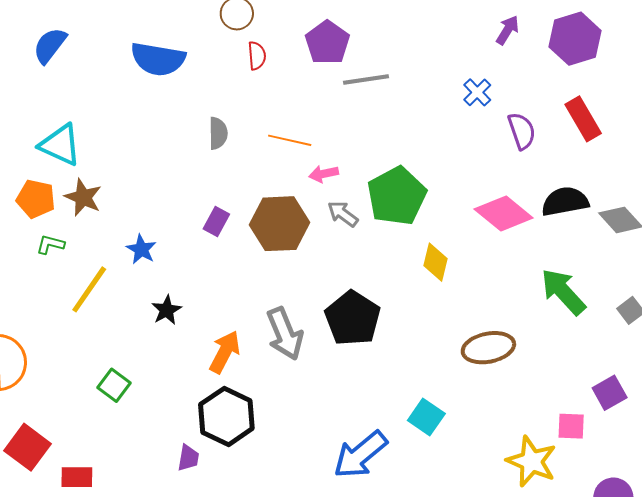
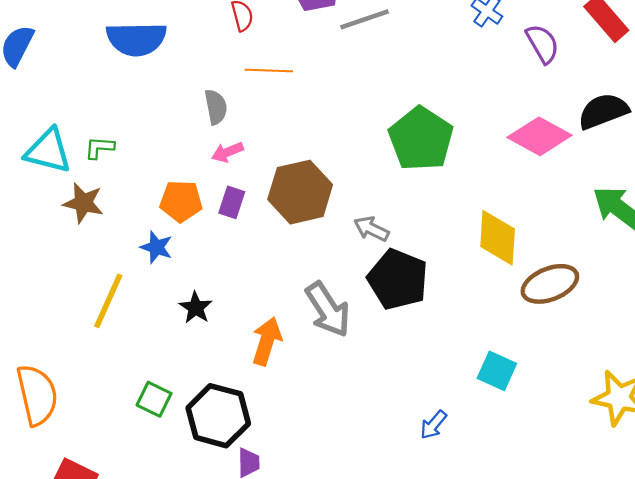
orange line: (290, 140) -> (269, 70), moved
pink arrow: (324, 174) -> (227, 152), moved
orange pentagon: (36, 199) -> (181, 201), moved
gray arrow: (343, 214) -> (371, 229), moved
green L-shape: (50, 244) -> (100, 148), moved
yellow diamond: (435, 262) -> (498, 238), moved, size x1.4
black hexagon: (226, 416) -> (218, 416), moved
blue arrow: (360, 455) -> (433, 425), size x0.5

